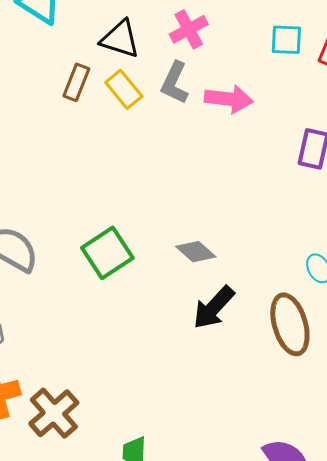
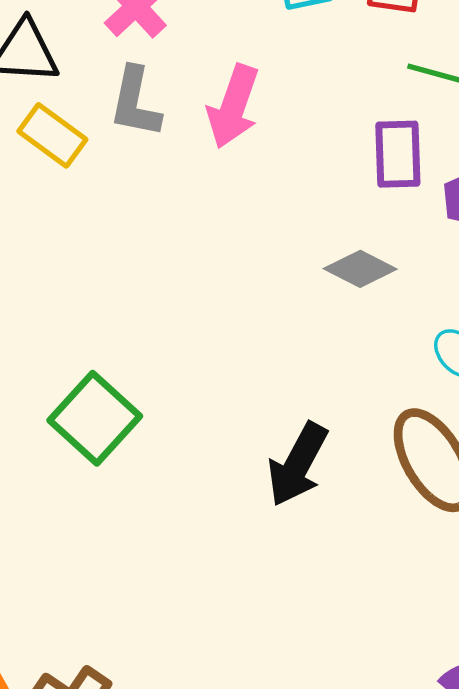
pink arrow: (229, 99) -> (233, 106), turned 117
gray diamond: (196, 252) -> (360, 269), moved

